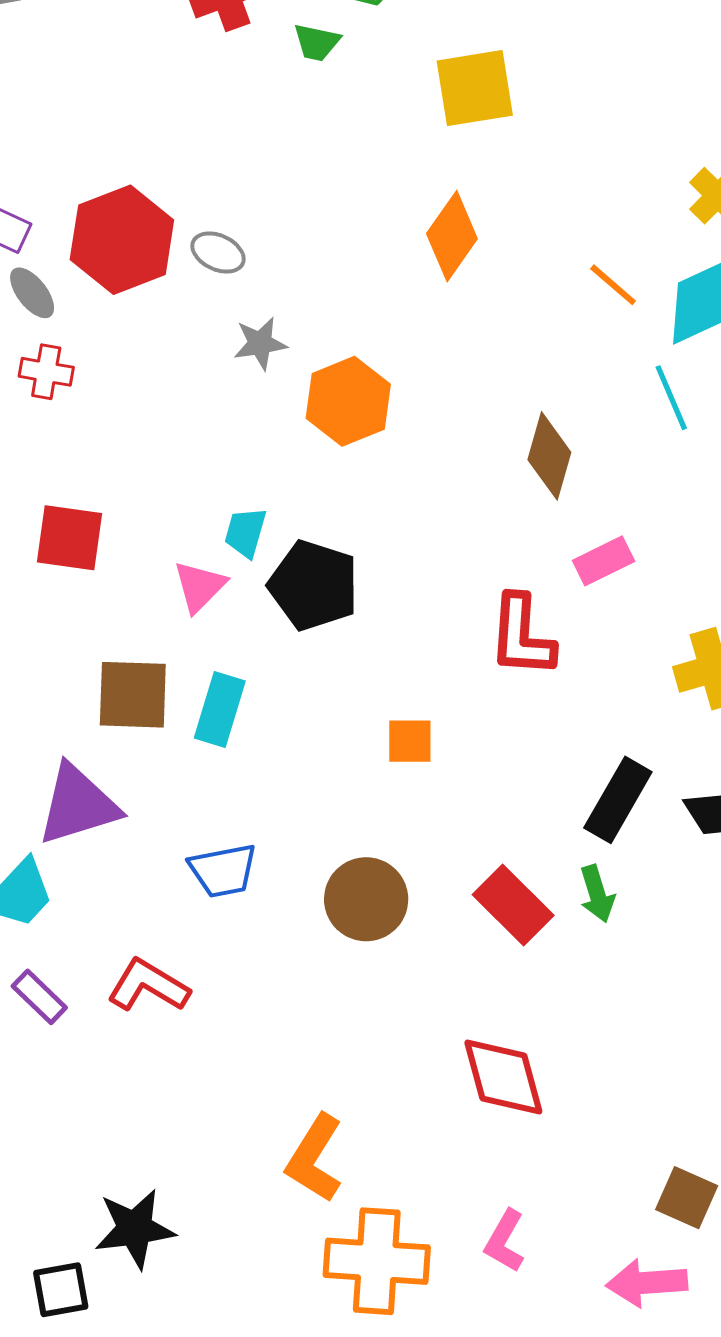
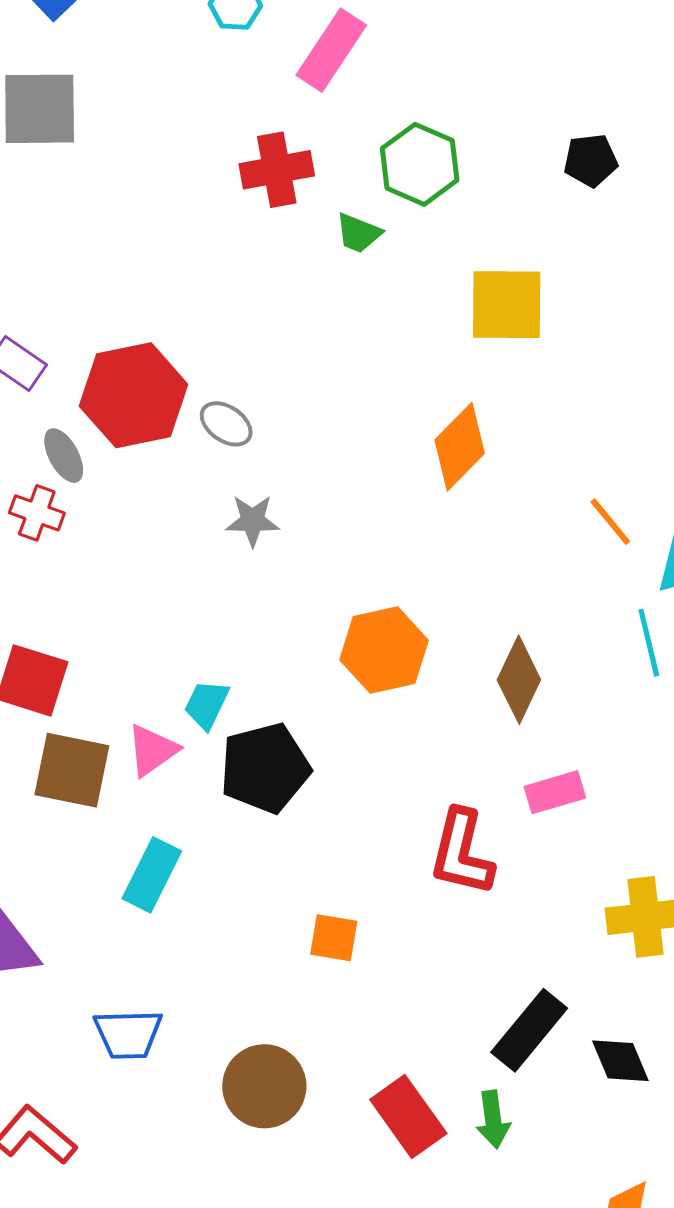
gray ellipse: (32, 293) -> (64, 456), moved
orange hexagon: (348, 401) -> (384, 650), moved
black pentagon: (314, 585) -> (265, 768), turned 30
brown square: (133, 695) -> (72, 770), moved

